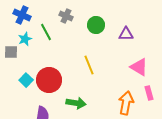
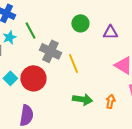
gray cross: (66, 16) -> (50, 51), moved, size x1.5
green arrow: (76, 103) -> (82, 99), moved
orange arrow: (126, 103) -> (110, 101), size x0.6

